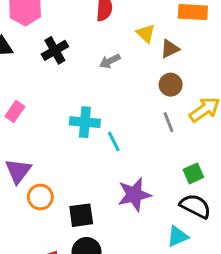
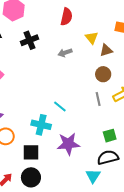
cyan cross: (85, 122) -> (41, 125), moved
cyan line: (114, 141) -> (60, 107), turned -32
black semicircle: (195, 206) -> (108, 157), turned -50
cyan triangle: (178, 236) -> (93, 176), turned -42

